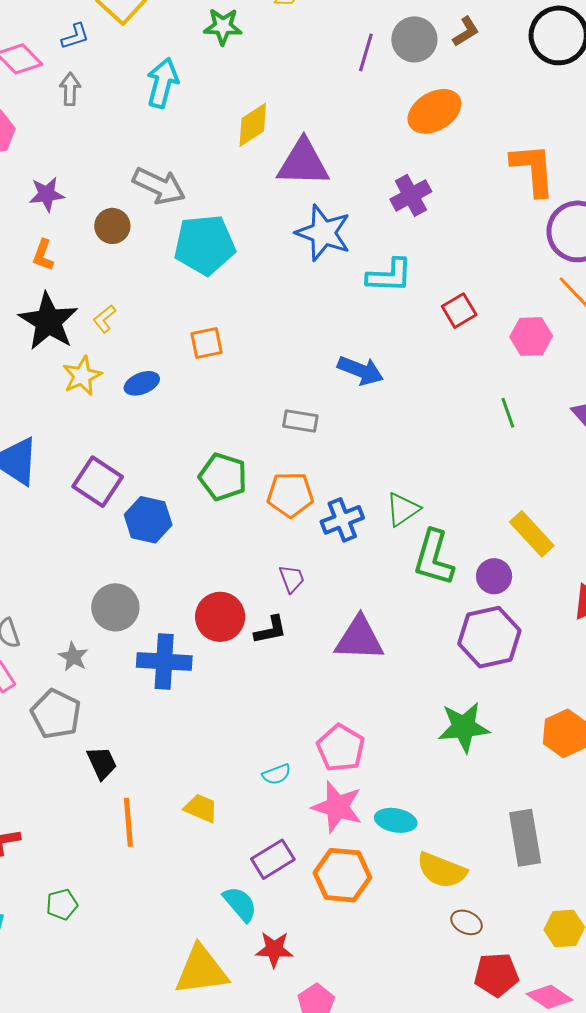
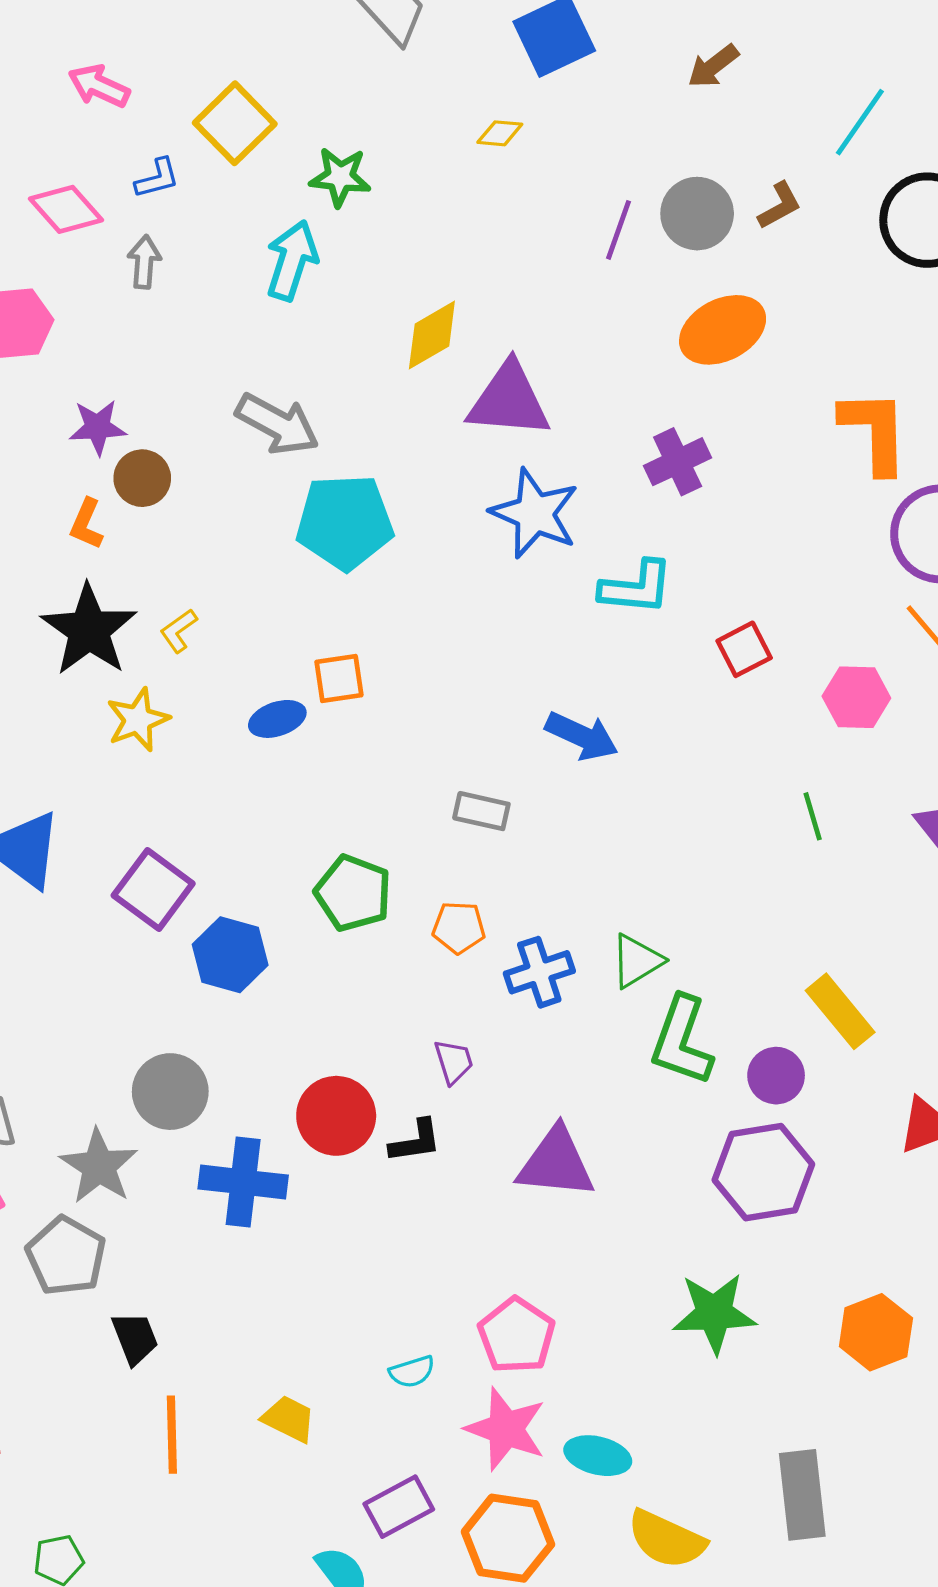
green star: (223, 26) -> (340, 177), moved
brown circle: (112, 226) -> (142, 478), moved
blue ellipse: (142, 383) -> (277, 719), moved
orange pentagon: (290, 495) -> (459, 927), size x0.7
gray star: (73, 657) -> (99, 1166), size x1.6

